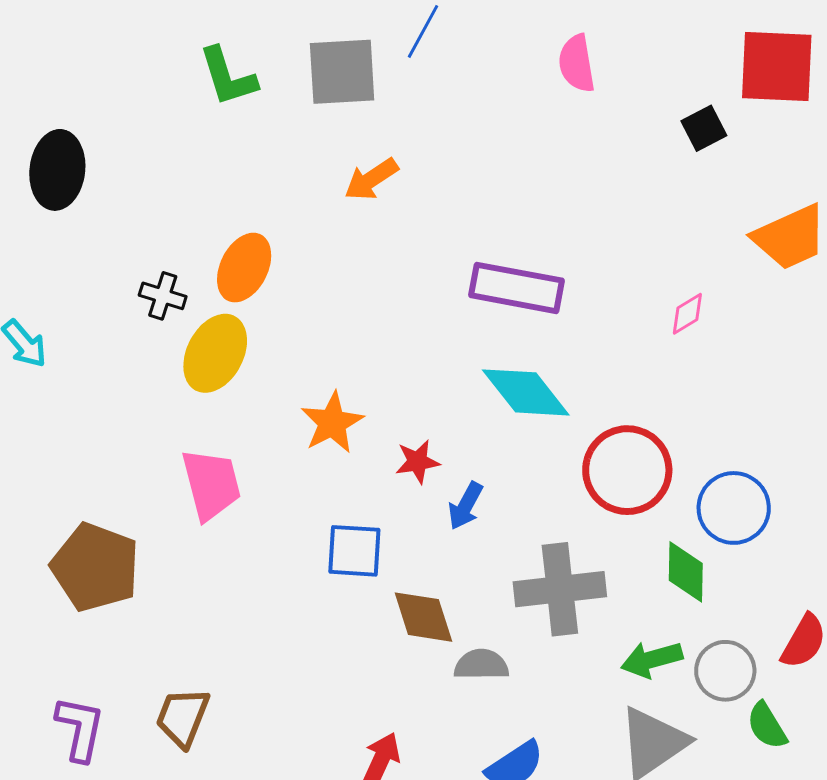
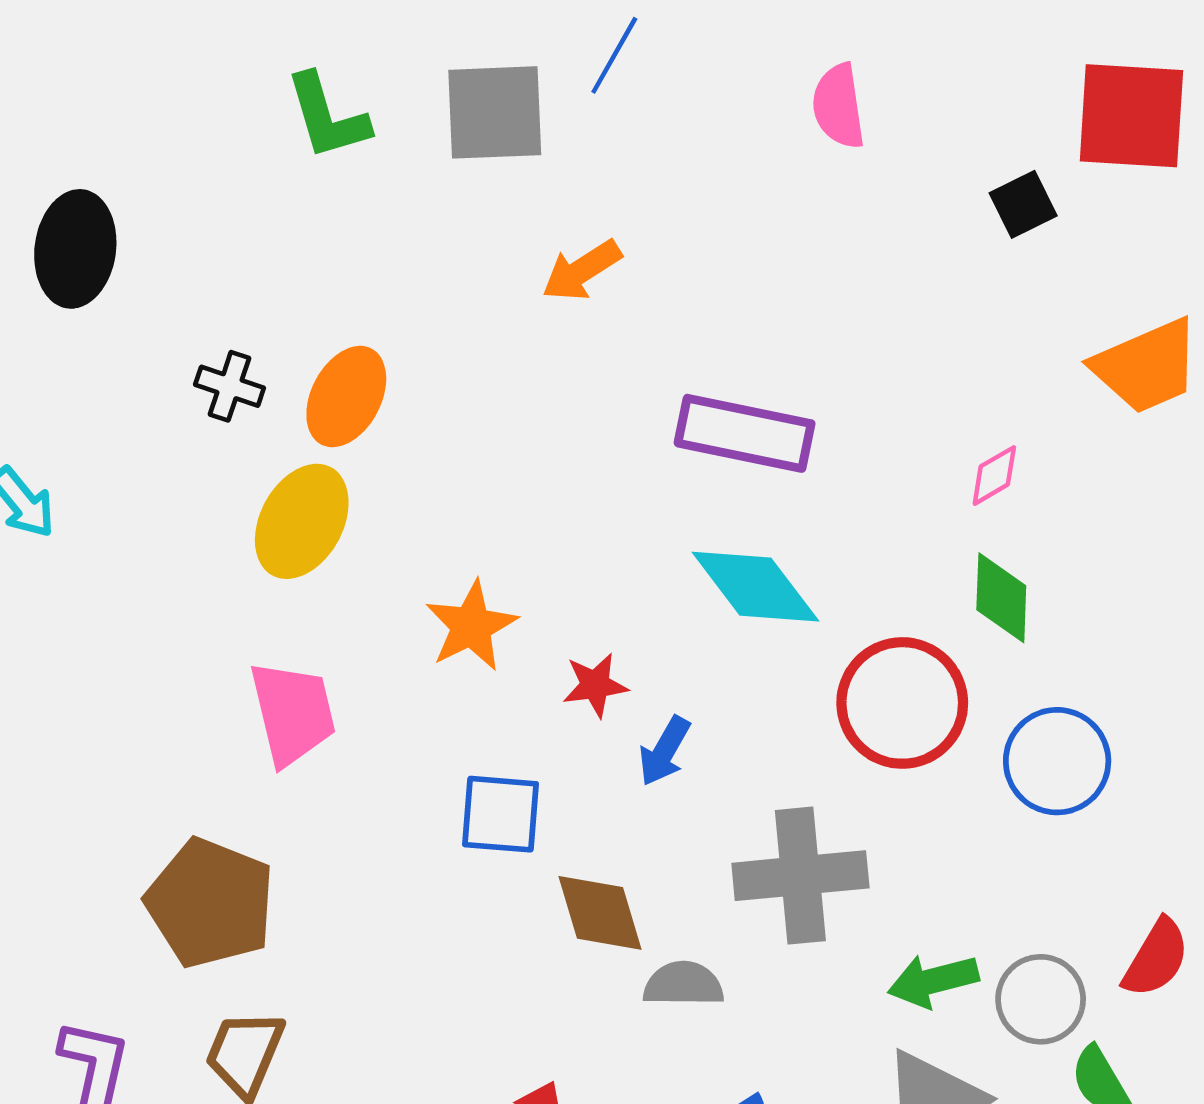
orange arrow: (371, 179) -> (582, 270), moved
black cross: (163, 296) -> (230, 386), moved
brown pentagon: (95, 567) -> (210, 903), moved
green diamond: (686, 572) -> (1001, 598), moved

